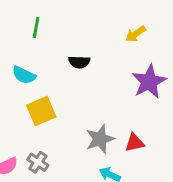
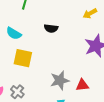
yellow square: (41, 111) -> (23, 58), turned 30

